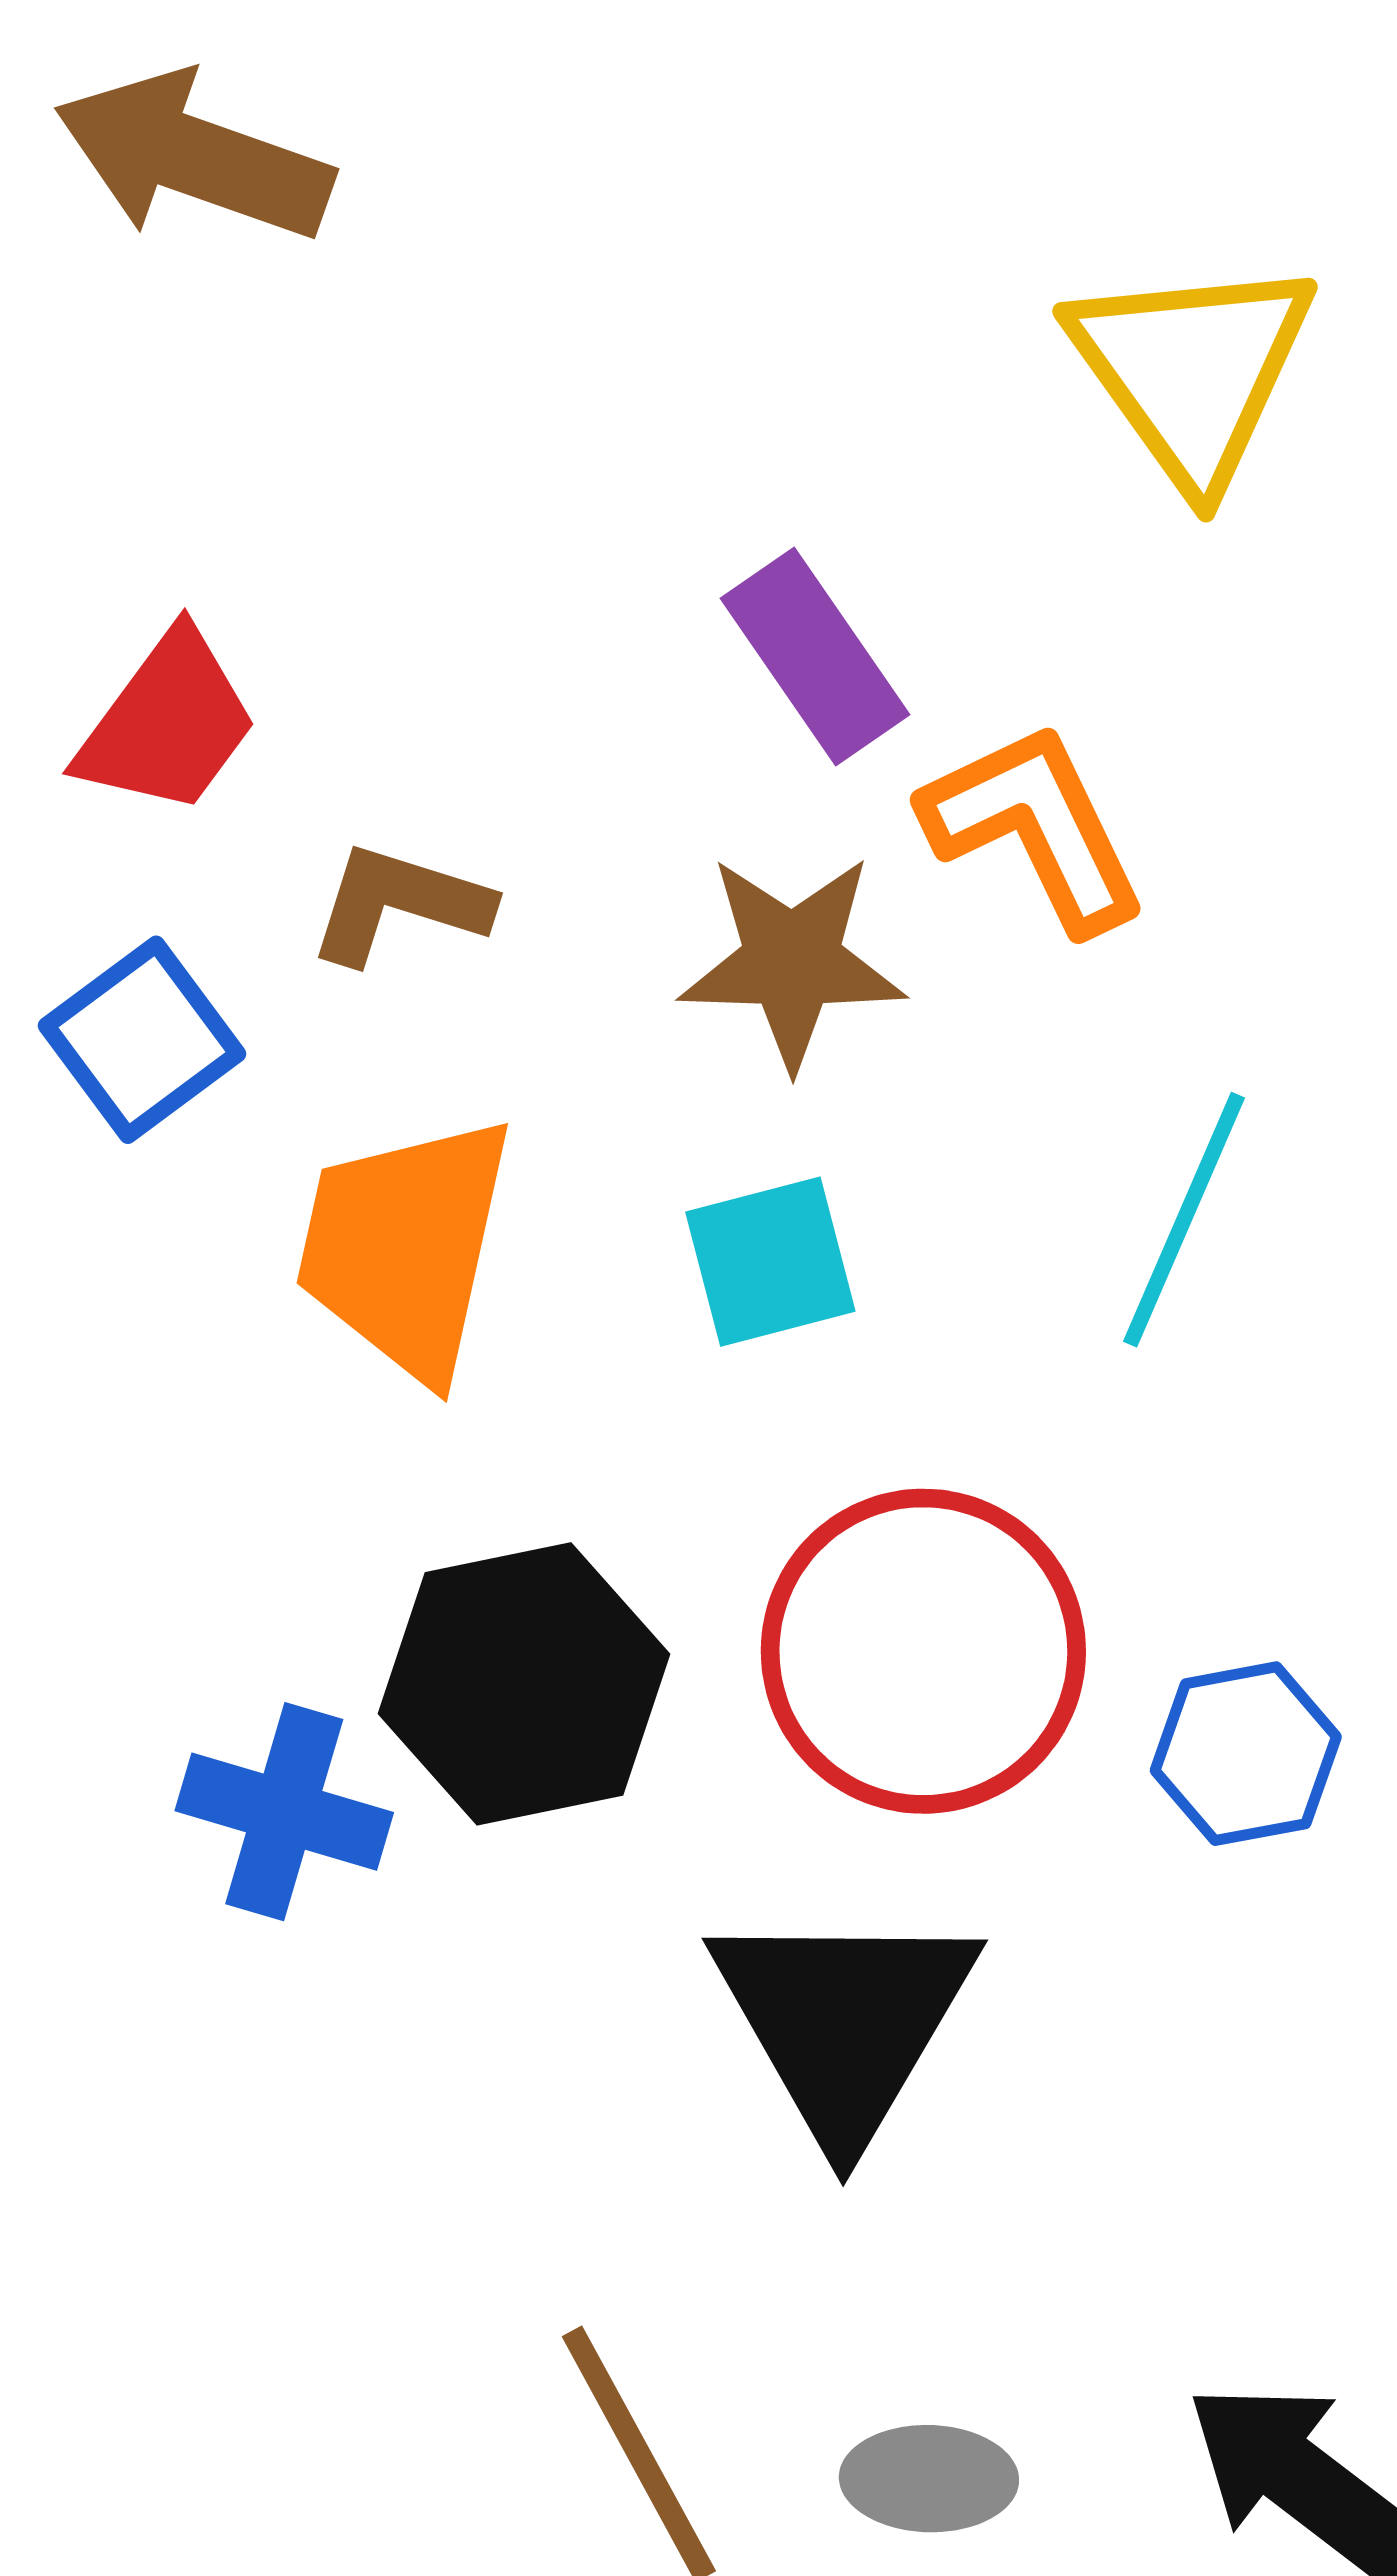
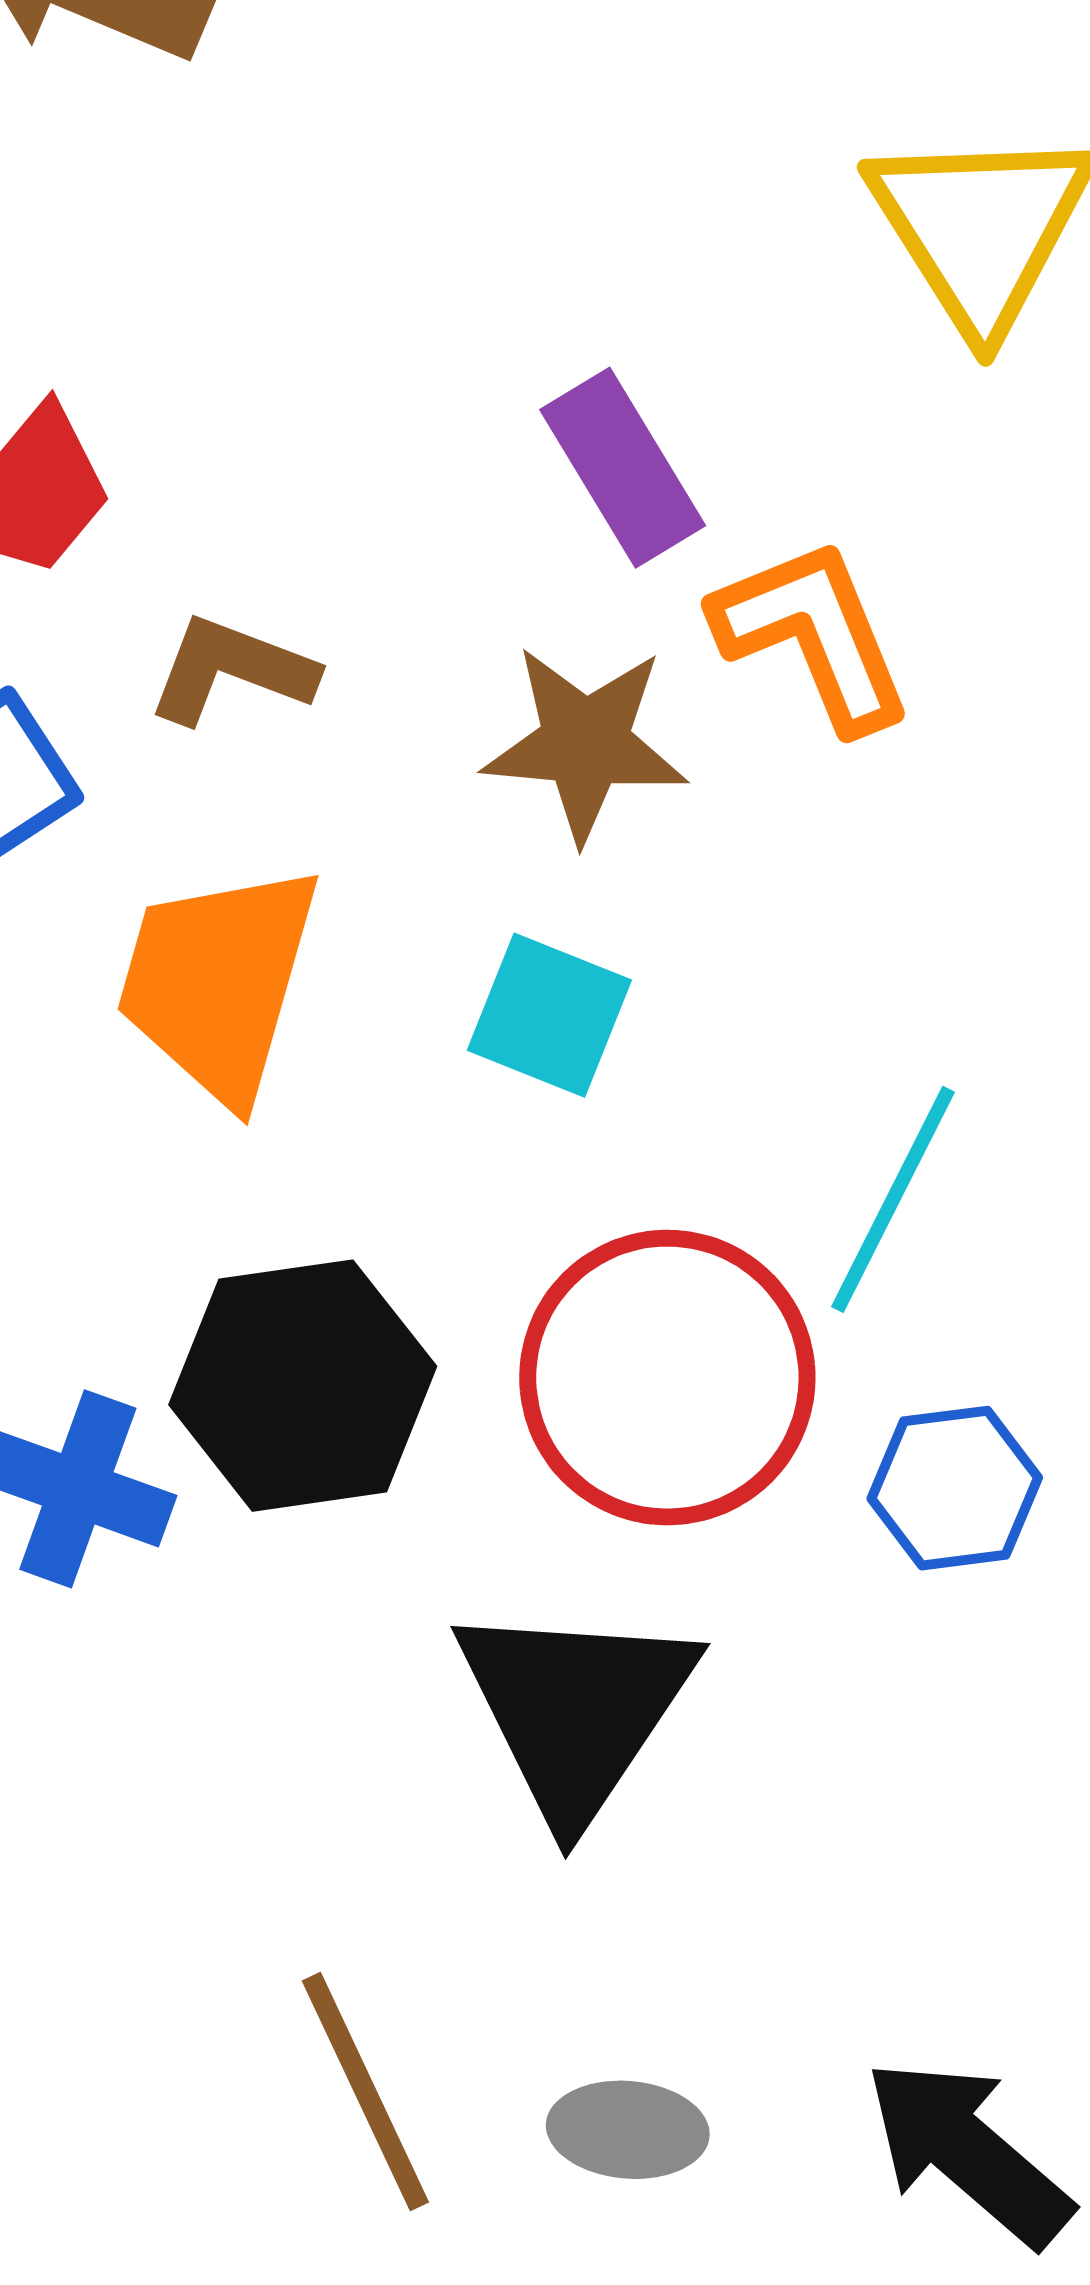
cyan line: (1184, 1220) -> (893, 1199), moved
cyan square: (770, 1262) -> (549, 1015), turned 33

